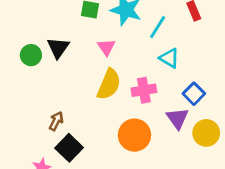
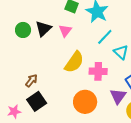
cyan line: (158, 27) -> (105, 37), moved
pink triangle: (106, 47) -> (65, 31), moved

